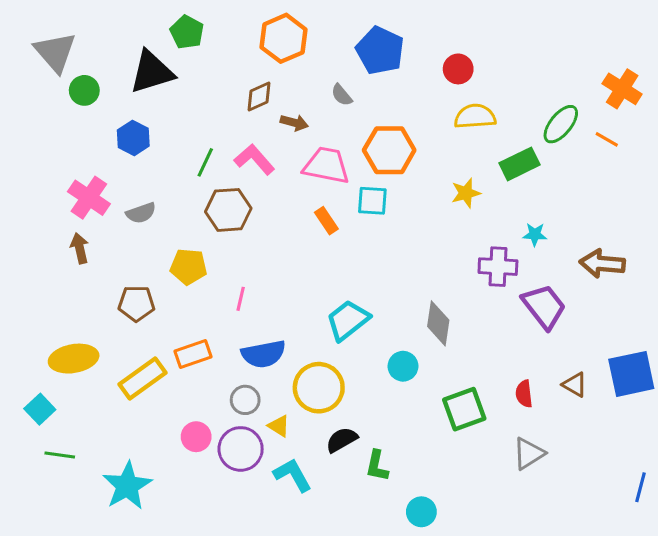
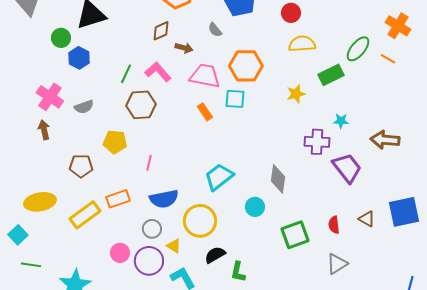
green circle: (84, 90) -> (61, 38), moved

